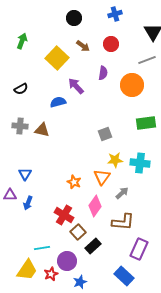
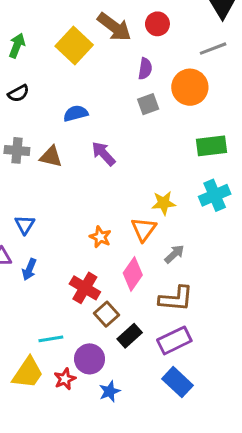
green arrow: (22, 41) -> (17, 45), moved
brown arrow: (83, 46) -> (114, 27), size x1.6
purple arrow: (76, 86) -> (103, 154), moved
gray square: (105, 134) -> (148, 104), moved
cyan cross: (140, 163) -> (215, 195), moved, turned -30
purple rectangle: (139, 249) -> (174, 340), moved, turned 40

